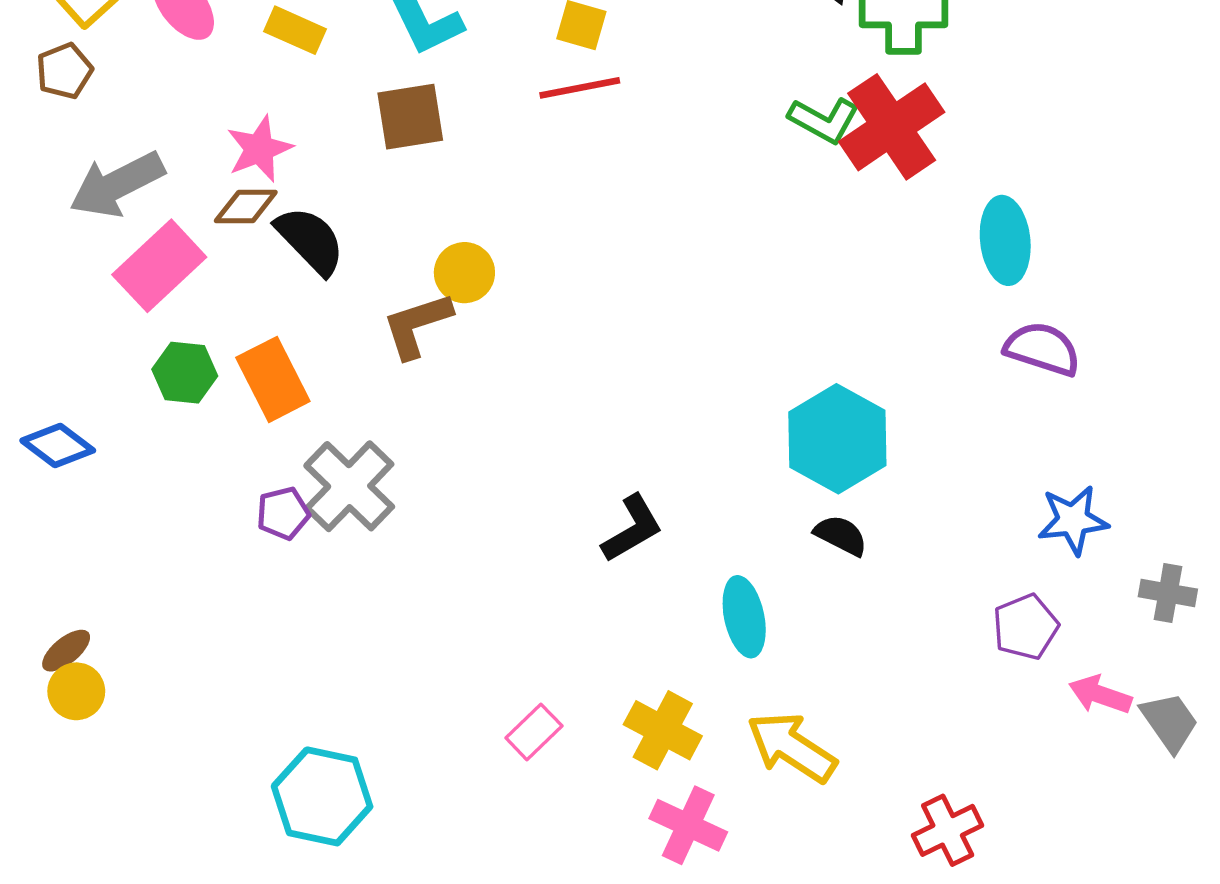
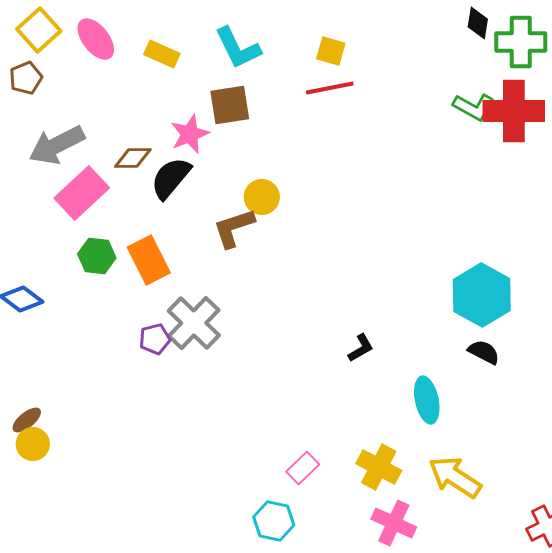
red cross: (892, 127) -> (514, 111), turned 34
pink star: (259, 149) -> (190, 134), moved
black semicircle: (310, 240) -> (171, 178), turned -96
black L-shape: (632, 529) -> (361, 348), size x0.7
cyan hexagon: (322, 796) -> (274, 521), moved, size x0.7

